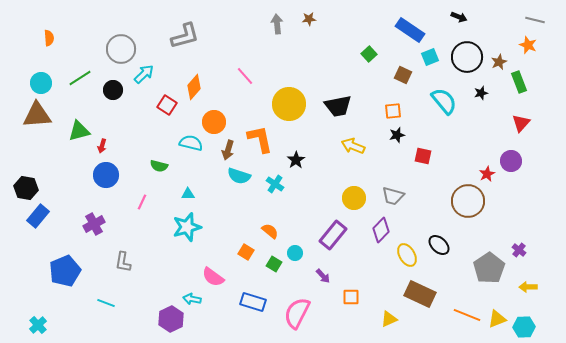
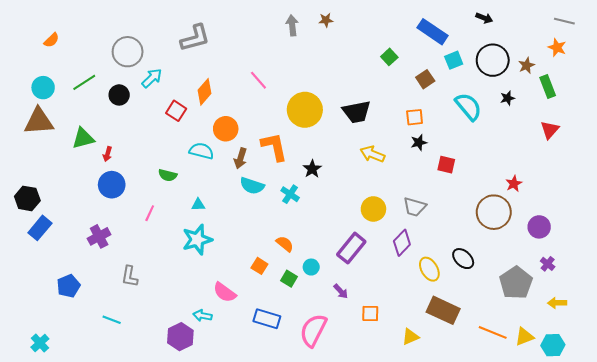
orange semicircle: (49, 38) -> (52, 40), turned 49
brown square: (403, 75) -> (425, 79), turned 30
purple circle: (511, 161) -> (539, 227), moved
blue pentagon: (65, 271) -> (68, 286), size x0.7

